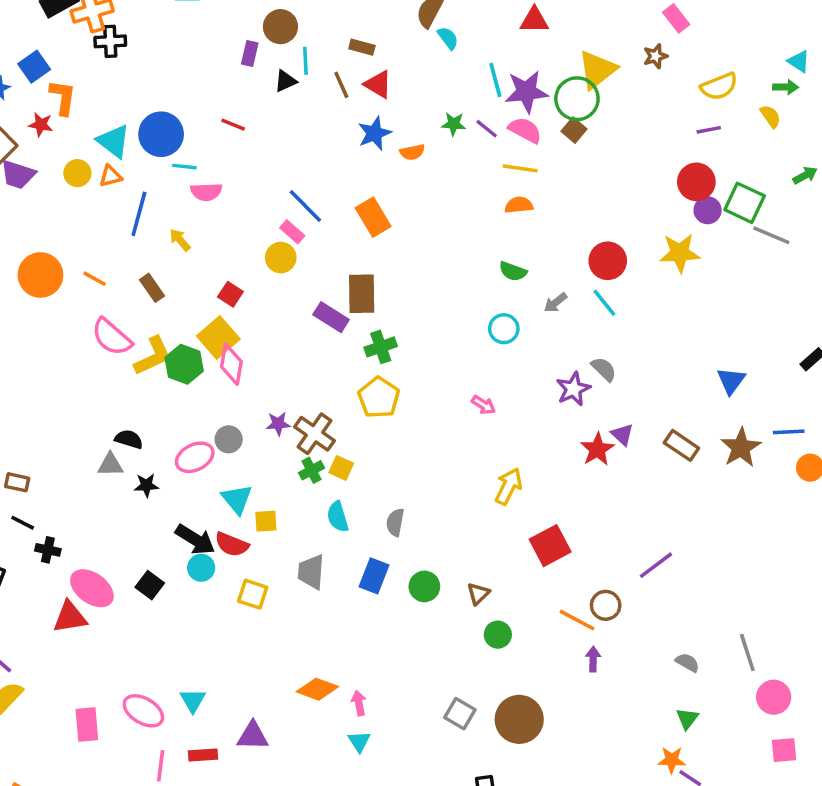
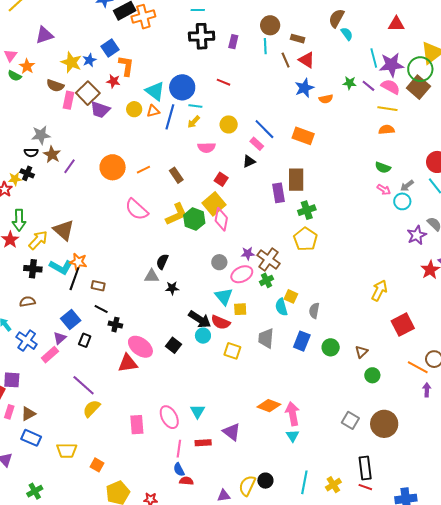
brown circle: (280, 27) -> (270, 25), moved
black cross: (110, 41) -> (202, 36), moved, size x1.4
black triangle: (285, 81) -> (249, 161), moved
brown square: (574, 130) -> (418, 87), size x1.6
pink semicircle: (206, 192) -> (207, 148), moved
blue line: (139, 214) -> (170, 117), moved
orange rectangle: (373, 217) -> (303, 136), turned -40
yellow arrow: (180, 240) -> (194, 122), moved, turned -96
yellow circle: (281, 258) -> (229, 124), moved
orange line: (95, 279) -> (143, 170), turned -56
purple rectangle: (331, 317) -> (279, 193), turned 48
cyan circle: (504, 329) -> (402, 201), moved
pink semicircle: (112, 337) -> (137, 209), moved
pink arrow: (484, 405) -> (384, 190), moved
black semicircle: (129, 439) -> (162, 262), turned -84
pink ellipse: (195, 457) -> (242, 274), moved
yellow square: (341, 468) -> (291, 296), moved
pink arrow: (359, 703) -> (293, 414), size x1.6
pink ellipse: (143, 711) -> (169, 417), turned 30
purple triangle: (253, 736) -> (232, 432), turned 36

